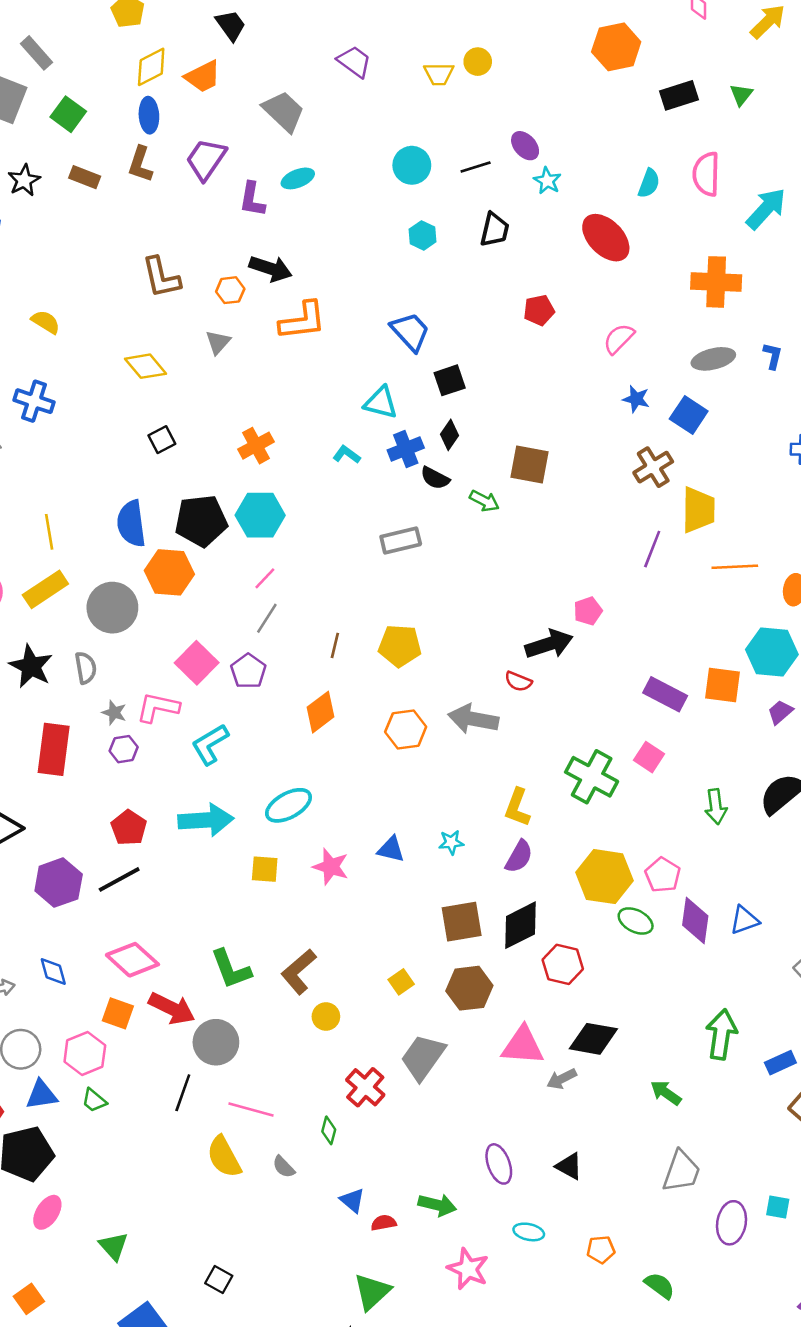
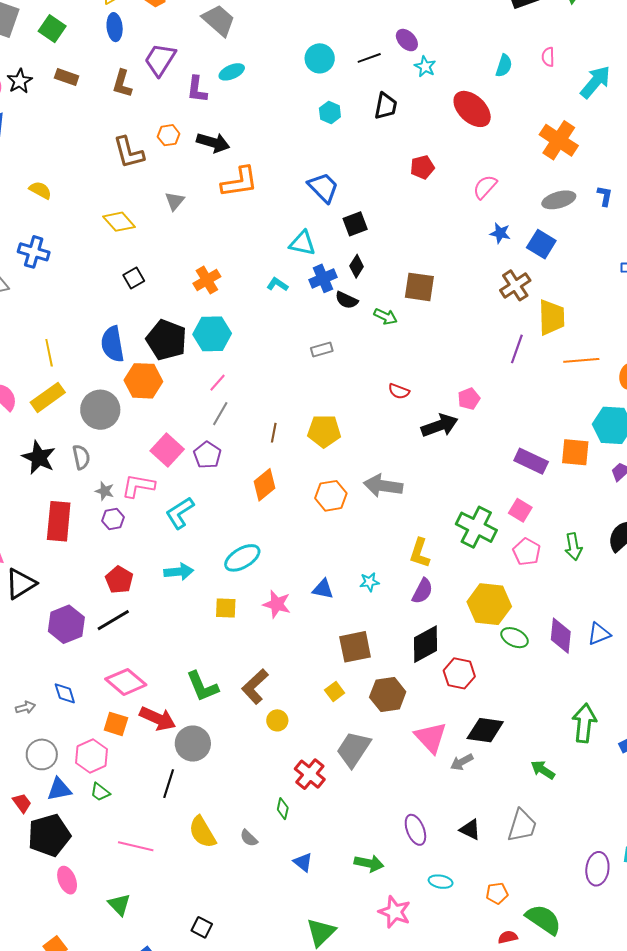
brown L-shape: (140, 164) -> (122, 84), moved
pink semicircle: (706, 174) -> (548, 57), size x0.6
orange cross: (716, 282) -> (559, 140), turned 33
orange hexagon: (230, 290) -> (169, 135), moved
black pentagon: (201, 521) -> (166, 340), turned 30
gray rectangle: (401, 540) -> (322, 349), size x0.7
red semicircle: (518, 681) -> (399, 391), moved
cyan arrow: (206, 820) -> (179, 572), size x0.7
pink pentagon: (663, 875) -> (527, 552), moved
brown square: (462, 922) -> (355, 647), moved
pink triangle: (523, 1046) -> (431, 737), turned 45
pink line: (251, 1110) -> (136, 846), moved
gray trapezoid: (681, 1171) -> (522, 826), moved
pink ellipse: (47, 1212) -> (67, 880), turned -52
red semicircle: (384, 1223) -> (508, 937), moved
green semicircle: (660, 1286) -> (543, 919), size x1.5

